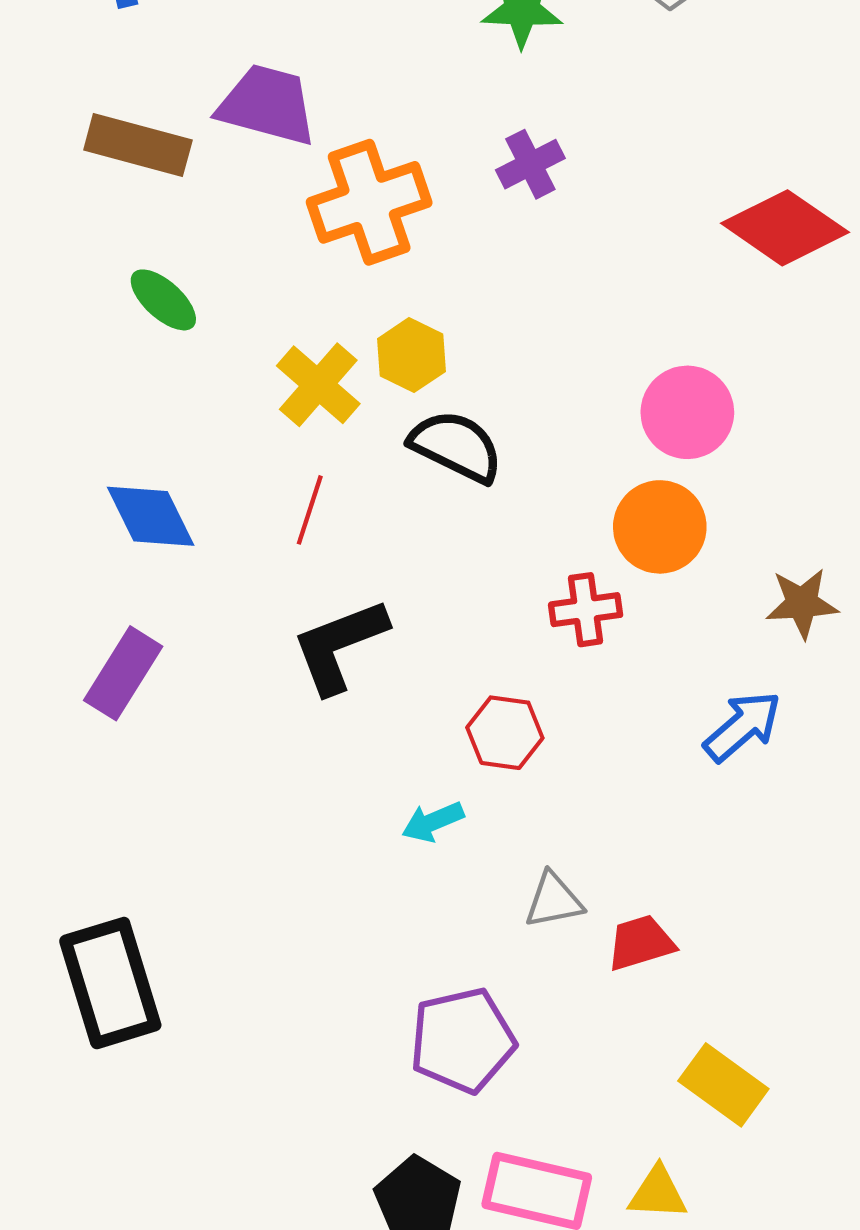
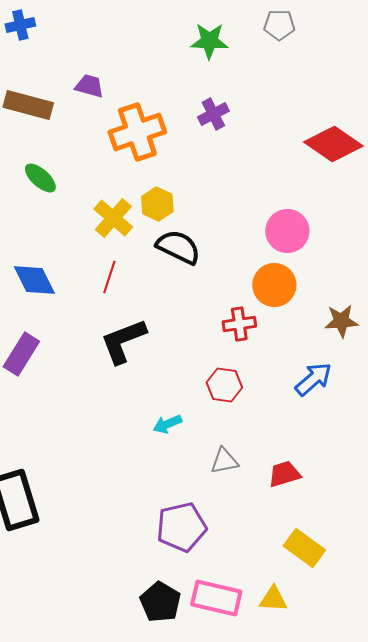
purple trapezoid: (267, 105) -> (89, 86), size x0.6
red hexagon: (505, 733) -> (224, 385), moved
red trapezoid: (641, 943) -> (284, 474), moved

